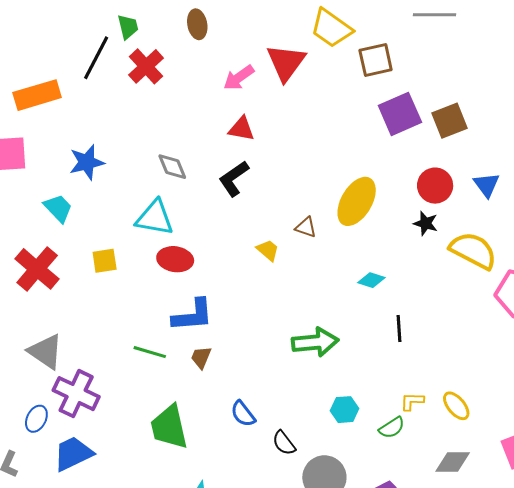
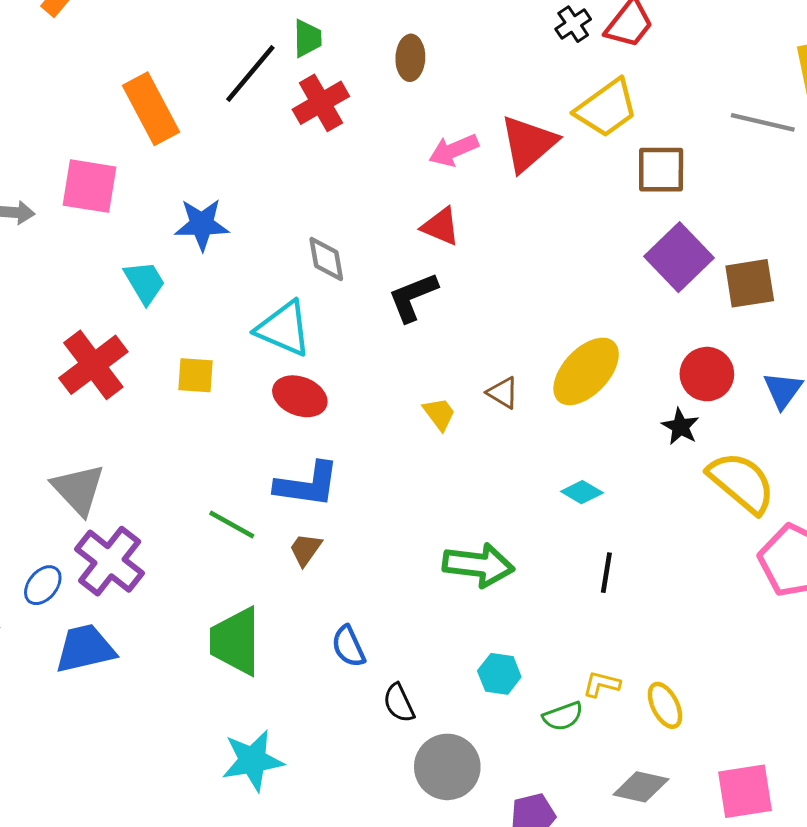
yellow trapezoid: (331, 28) -> (606, 108), turned -84
orange rectangle: (37, 95) -> (151, 109), turned 66
purple square: (400, 114) -> (679, 257), turned -33

